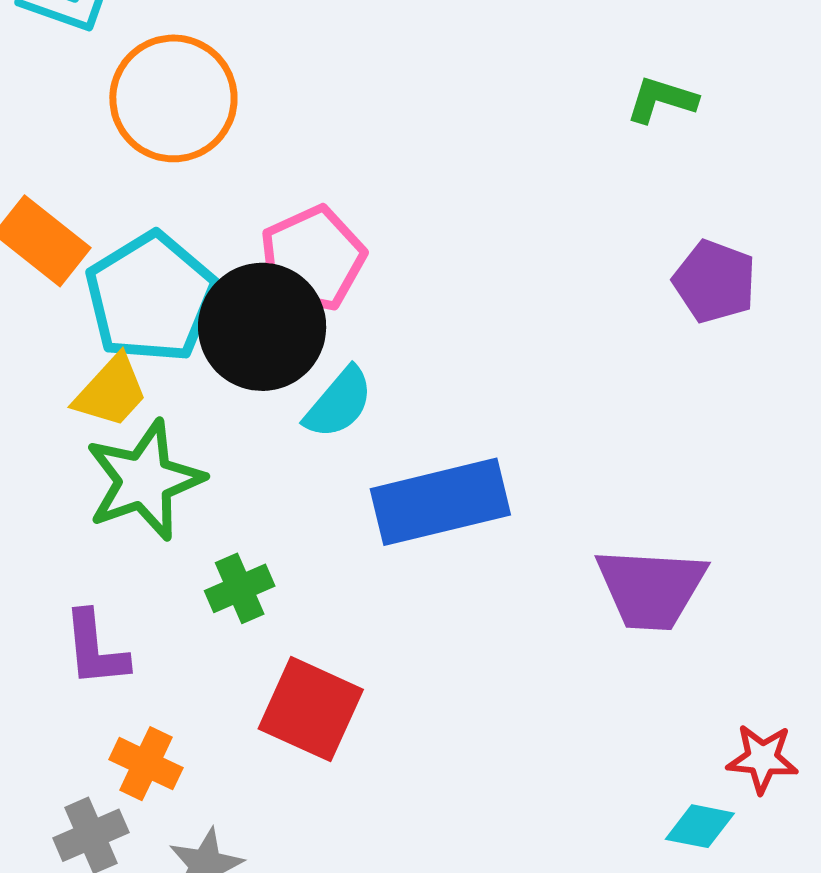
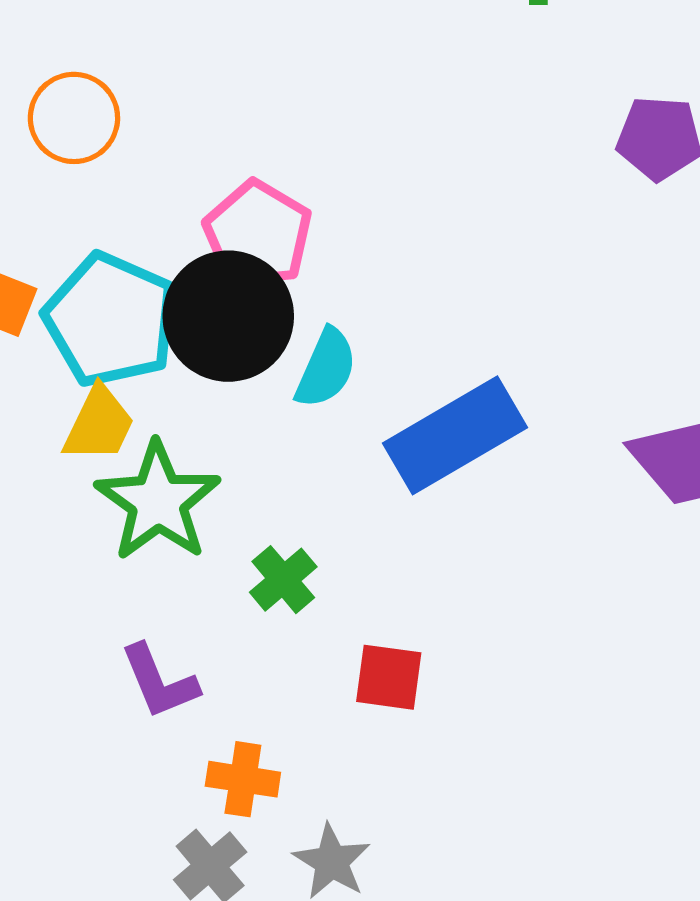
orange circle: (173, 98) -> (74, 118), size x0.7
red square: (311, 709) -> (389, 677), size x0.7

